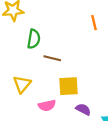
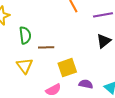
yellow triangle: (22, 84) -> (25, 66), moved

